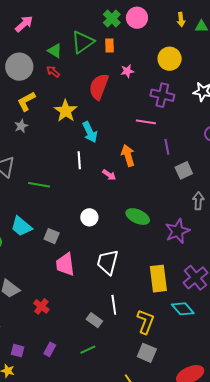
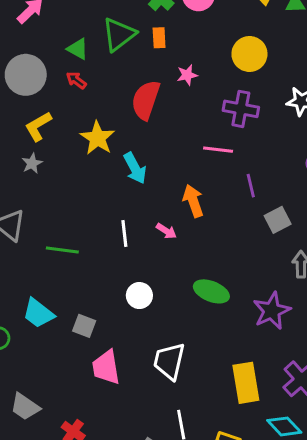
white line: (79, 160) -> (124, 234), moved

